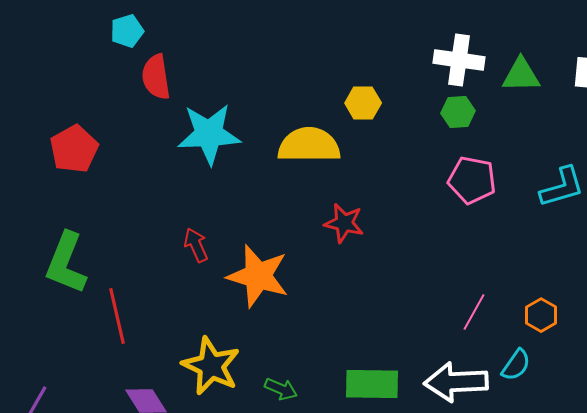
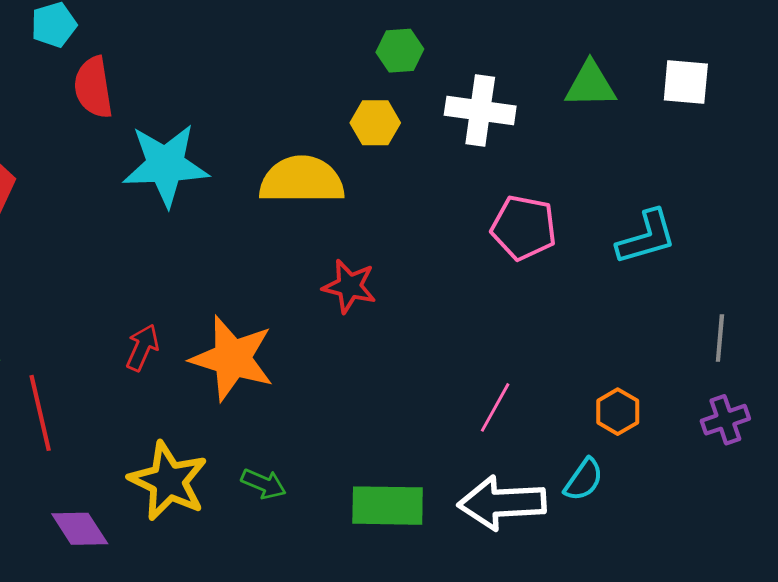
white cross: (459, 60) -> (480, 111), moved
green hexagon: (458, 112) -> (400, 51), moved
red arrow: (196, 245) -> (142, 348), moved, turned 48
pink line: (474, 312) -> (495, 407), moved
green arrow: (281, 389) -> (264, 484), moved

